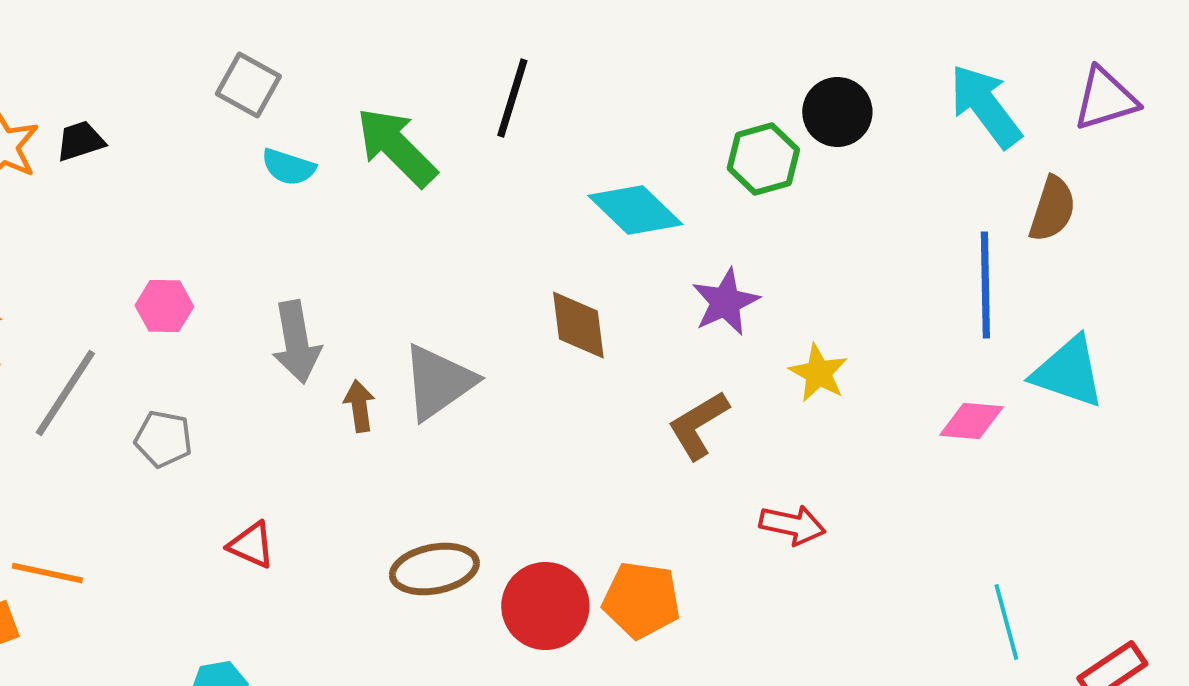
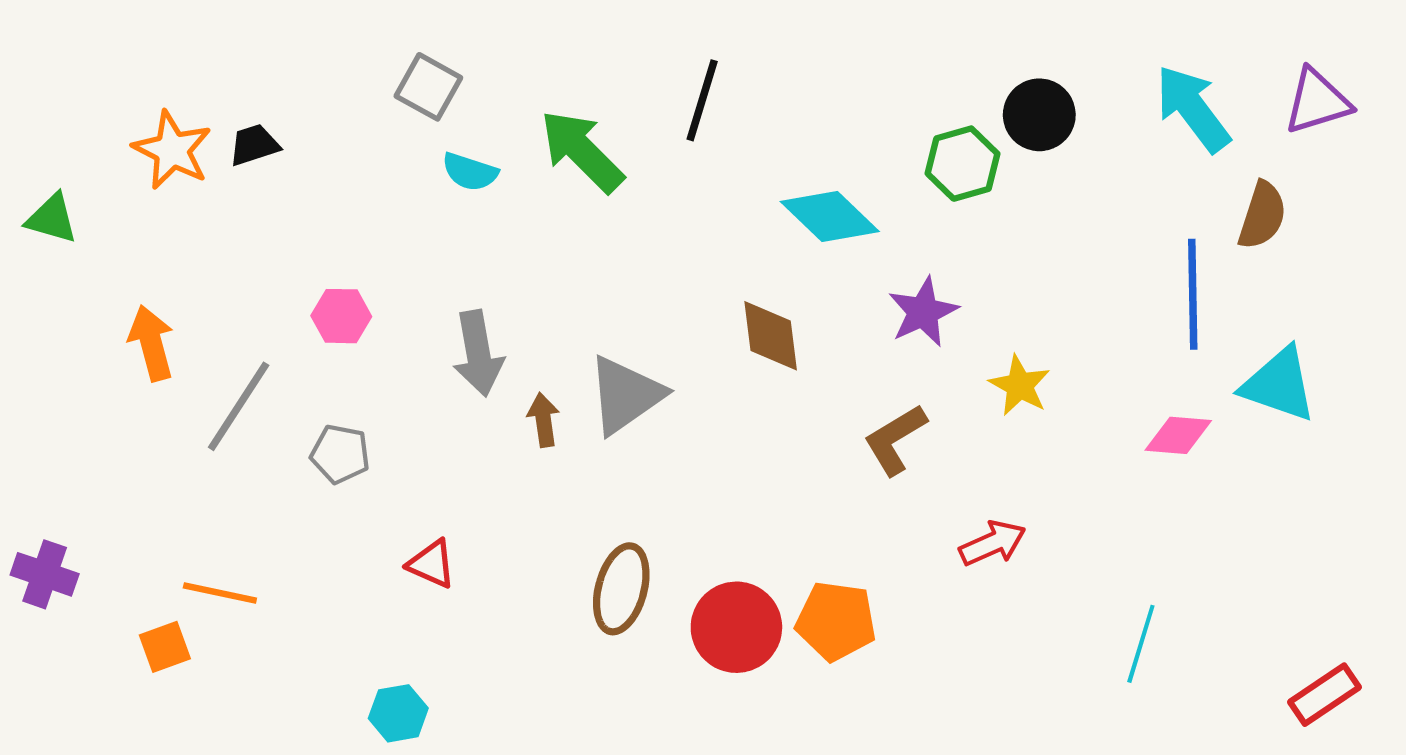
red arrow: (792, 525) -> (993, 543), turned -36
brown ellipse: (434, 569) -> (621, 589), turned -64
cyan line: (1006, 622) -> (1141, 644), moved, turned 32

